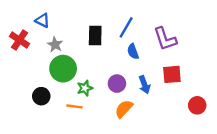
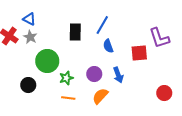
purple L-shape: (165, 39) -> (159, 38), moved
gray star: (55, 45) -> (30, 37), moved
red square: (172, 74) -> (139, 53), moved
orange line: (75, 106) -> (68, 98), moved

